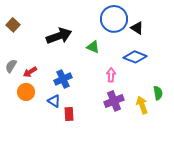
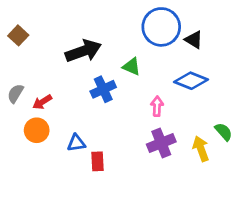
blue cross: (63, 79) -> (103, 89), moved
green semicircle: (158, 93) -> (224, 132), turned -32
blue triangle: (54, 101) -> (76, 143), turned -40

